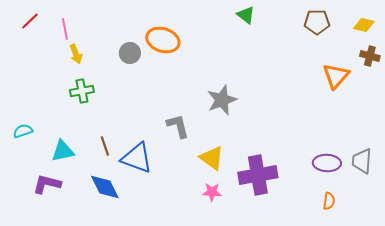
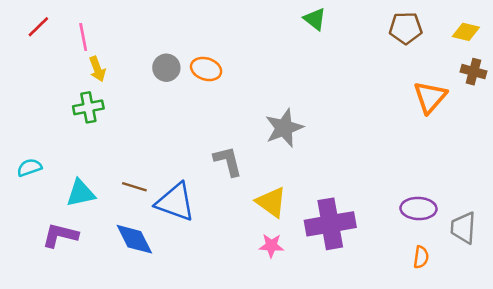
orange ellipse: (163, 40) -> (206, 69), moved, size x0.7
green cross: (82, 91) -> (88, 107), moved
brown line: (105, 146) -> (134, 187), turned -54
gray trapezoid: (362, 161) -> (463, 228), moved

